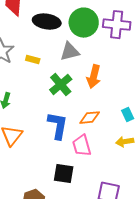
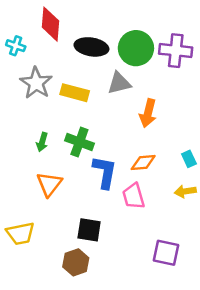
yellow rectangle: (33, 60) -> (75, 93), size x1.6
green cross: (61, 85) -> (79, 142), moved, turned -30
black square: (64, 174) -> (89, 230), moved

